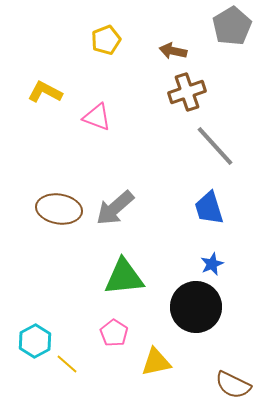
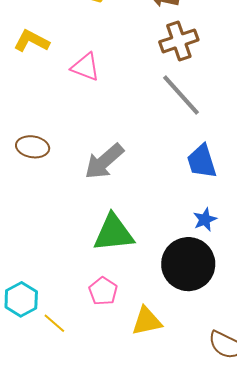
gray line: (215, 146) -> (181, 95), moved
brown ellipse: (59, 209) -> (33, 147), moved, size x0.7

